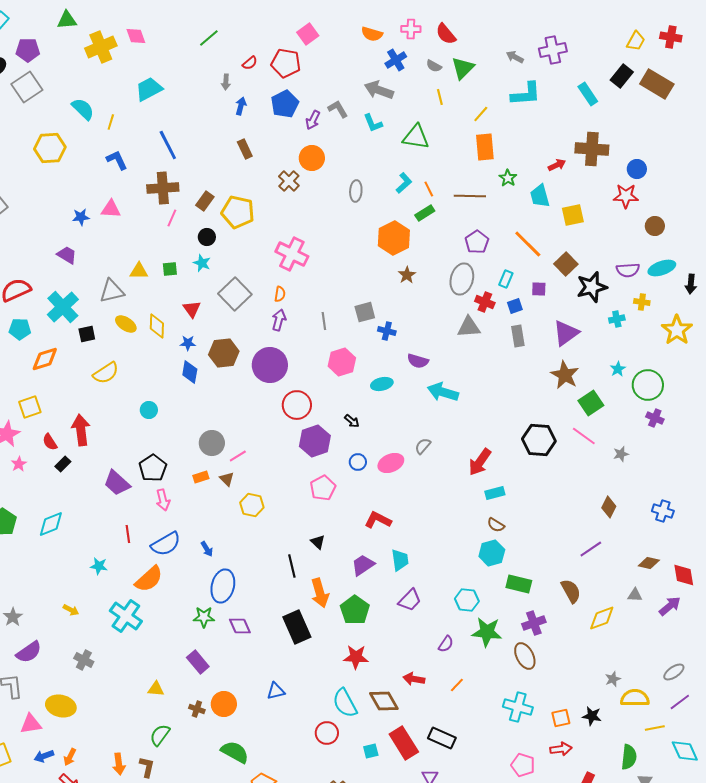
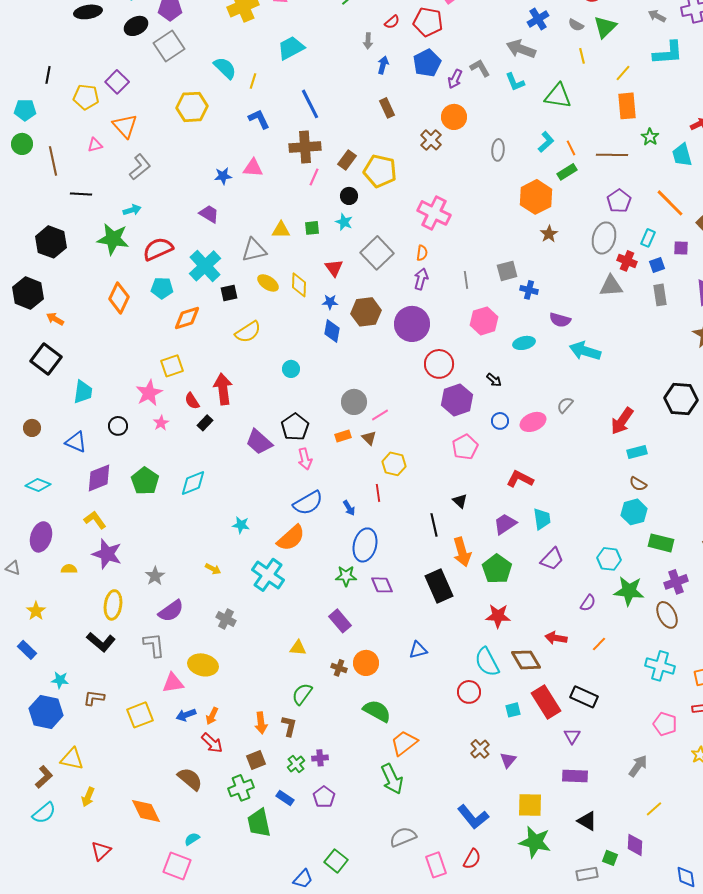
red line: (128, 534) -> (378, 493), moved

